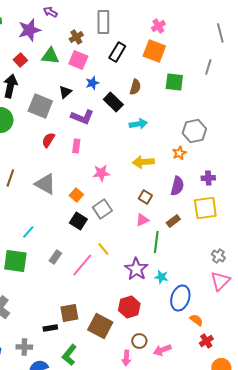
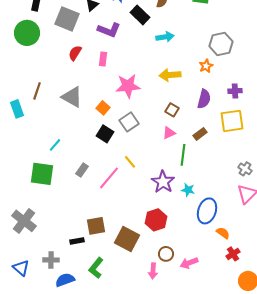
pink star: (101, 173) -> (128, 86), size x1.4

